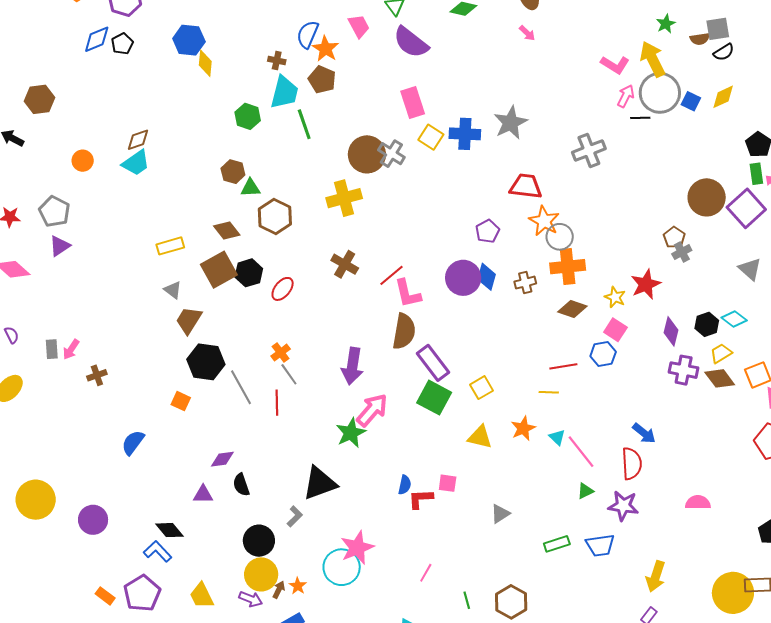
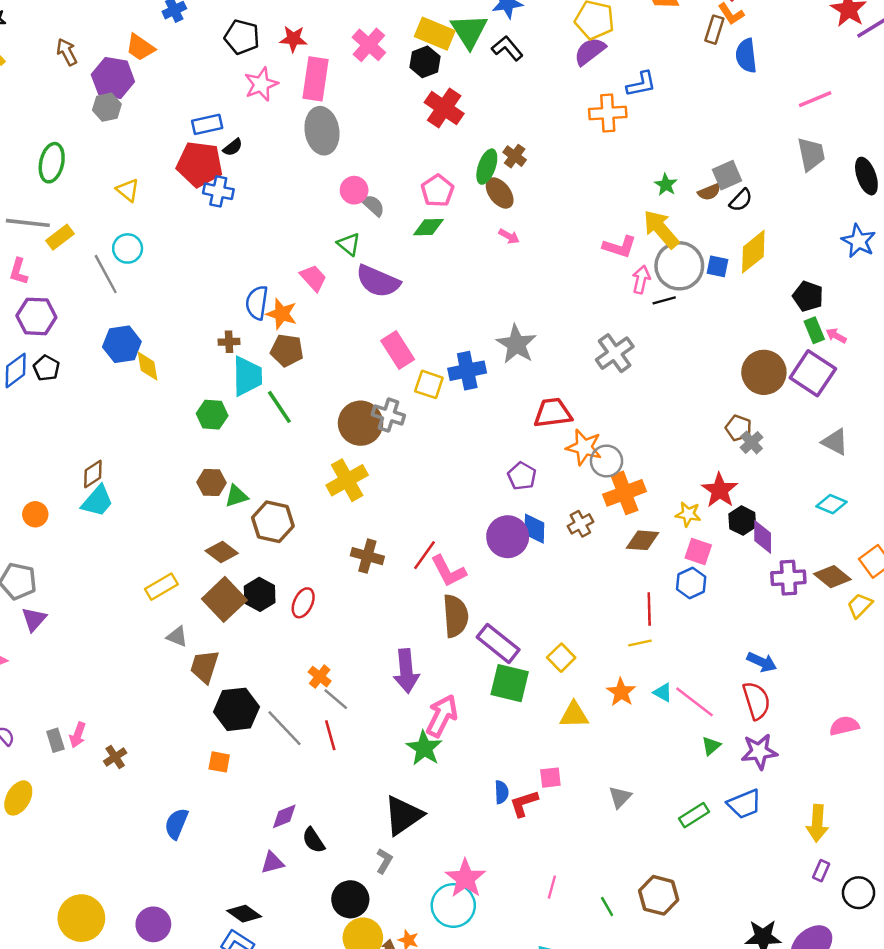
yellow diamond: (723, 97) -> (753, 252), size x1.4
black hexagon: (707, 324) -> (742, 521), moved
yellow trapezoid: (721, 353) -> (860, 605), moved
red line: (563, 366) -> (649, 609), turned -68

